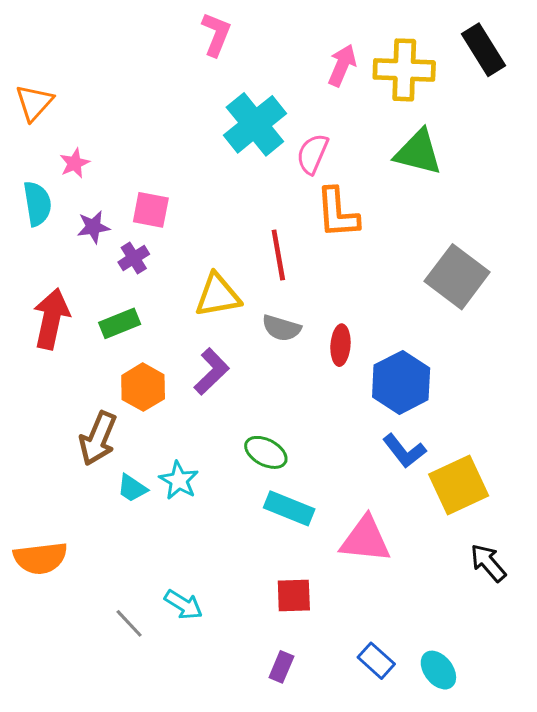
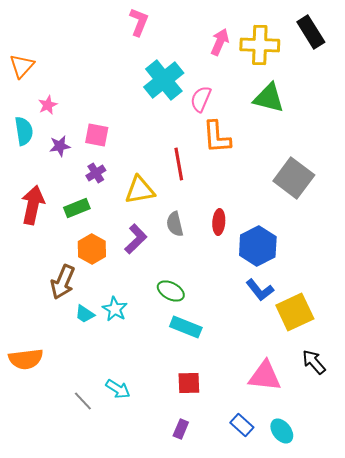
purple cross: (134, 258) -> (96, 173), moved
gray semicircle: (281, 328) -> (175, 224), moved, turned 60
pink triangle: (365, 539) -> (265, 376), moved

